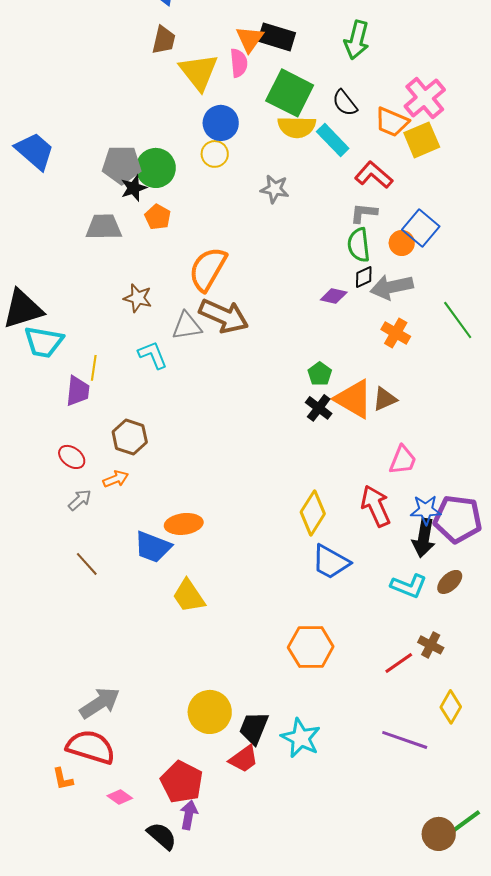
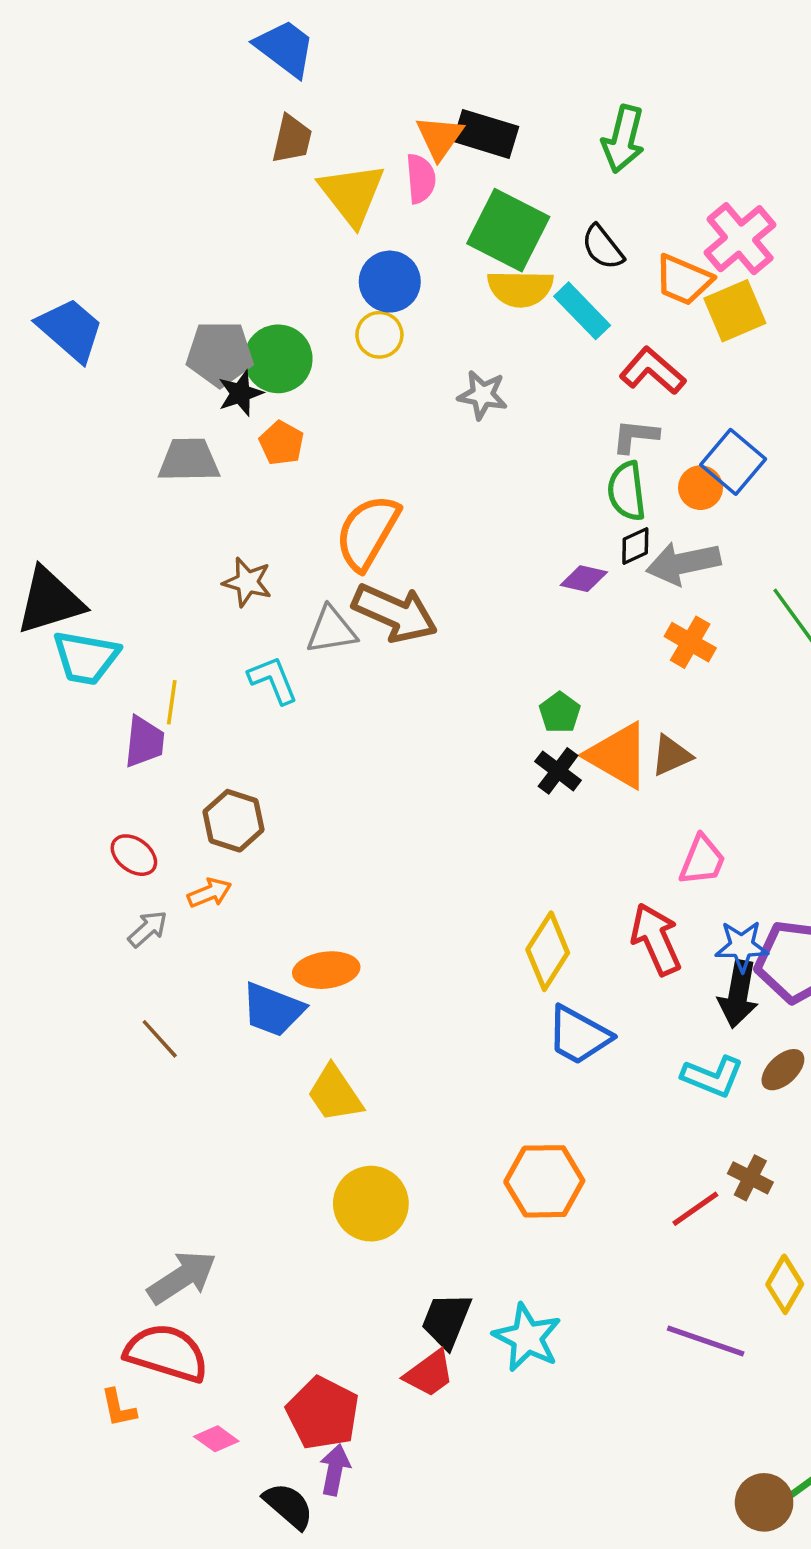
yellow circle: (210, 712) -> (371, 1204), moved

